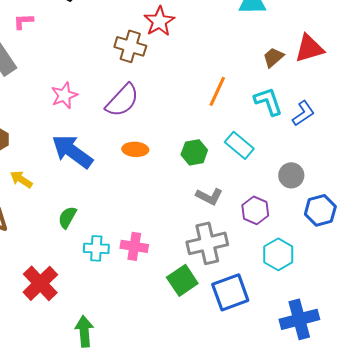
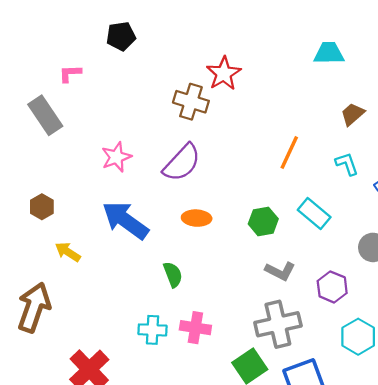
cyan L-shape: (268, 101) -> (347, 164), size x0.7
green semicircle: (67, 217) -> (173, 275), moved, turned 130

